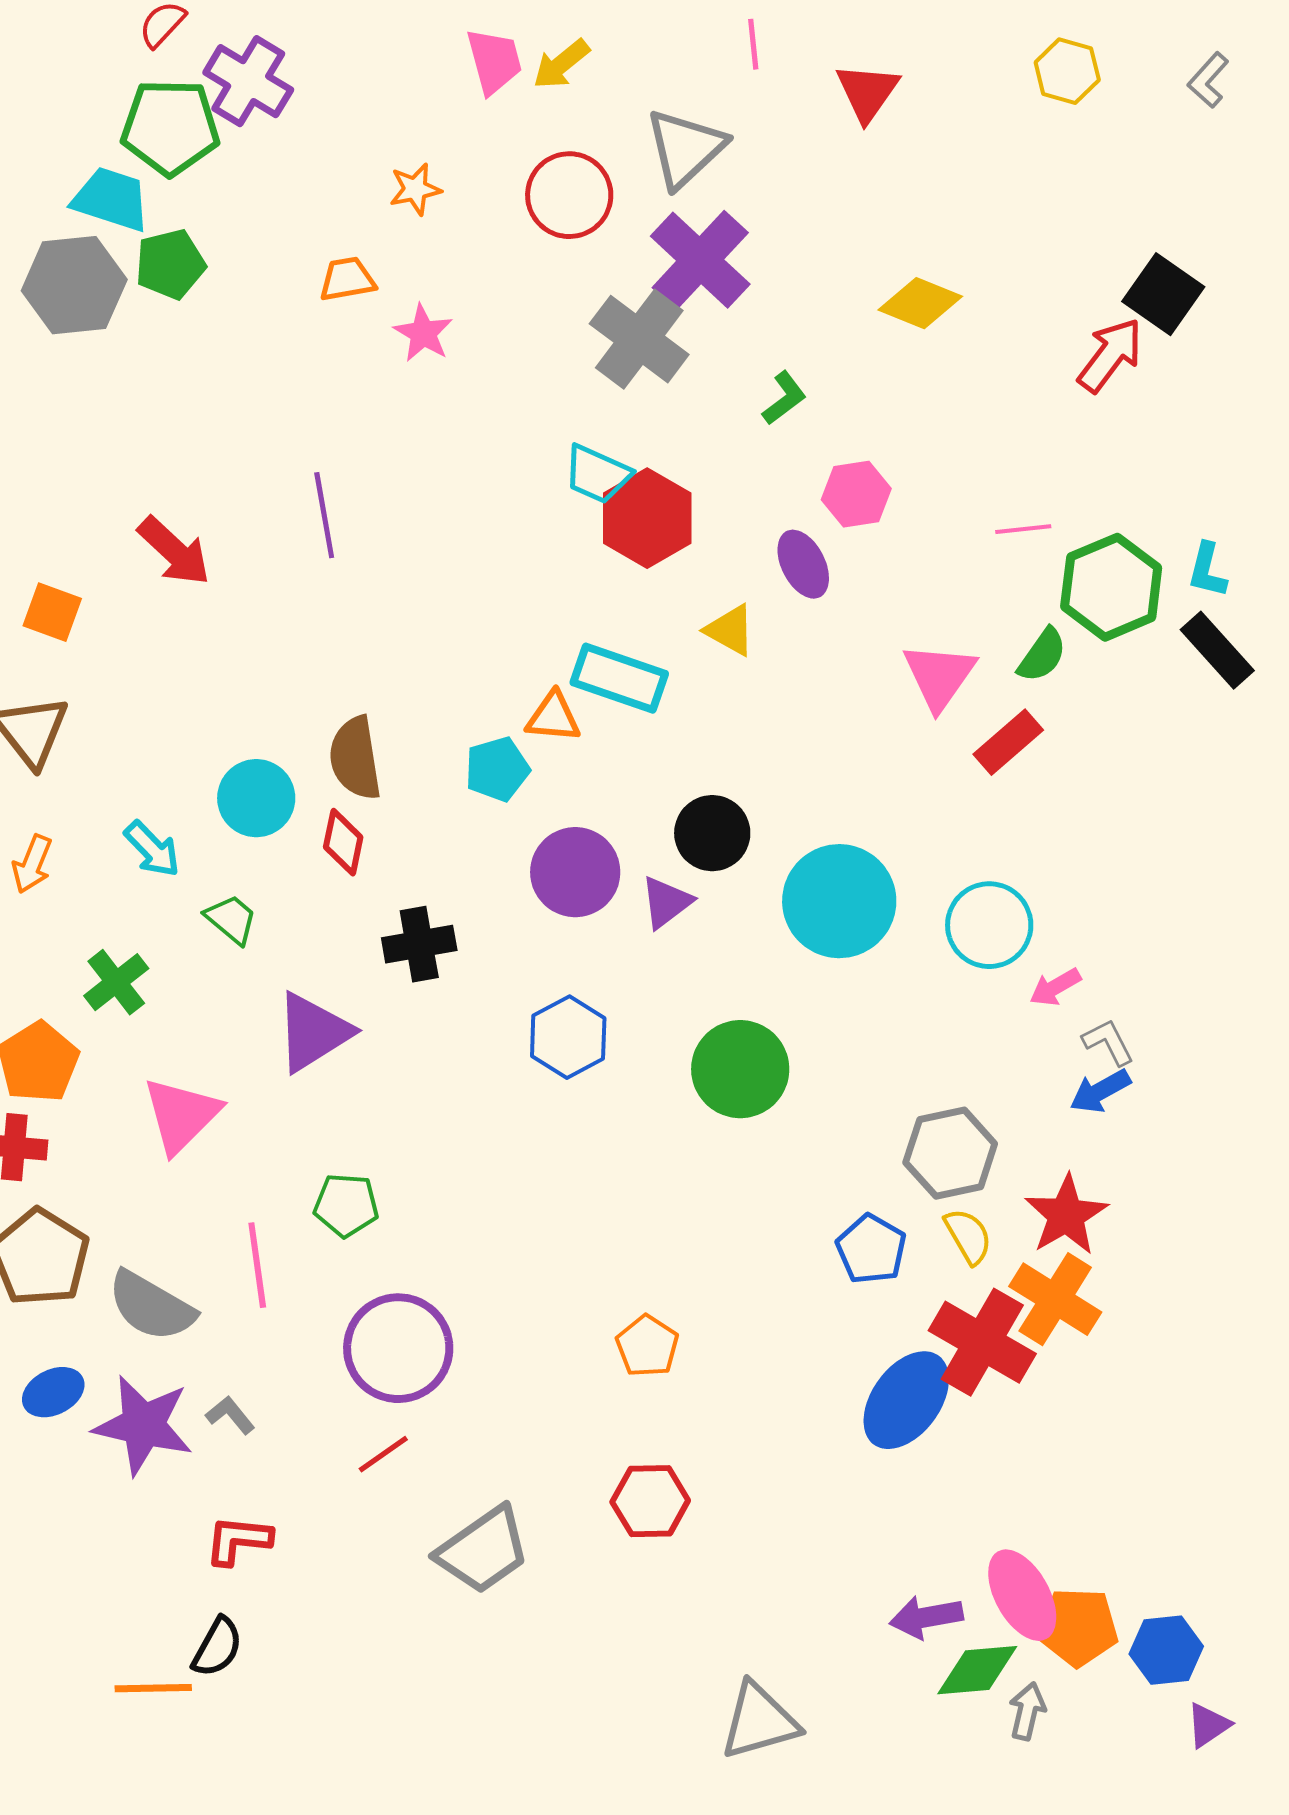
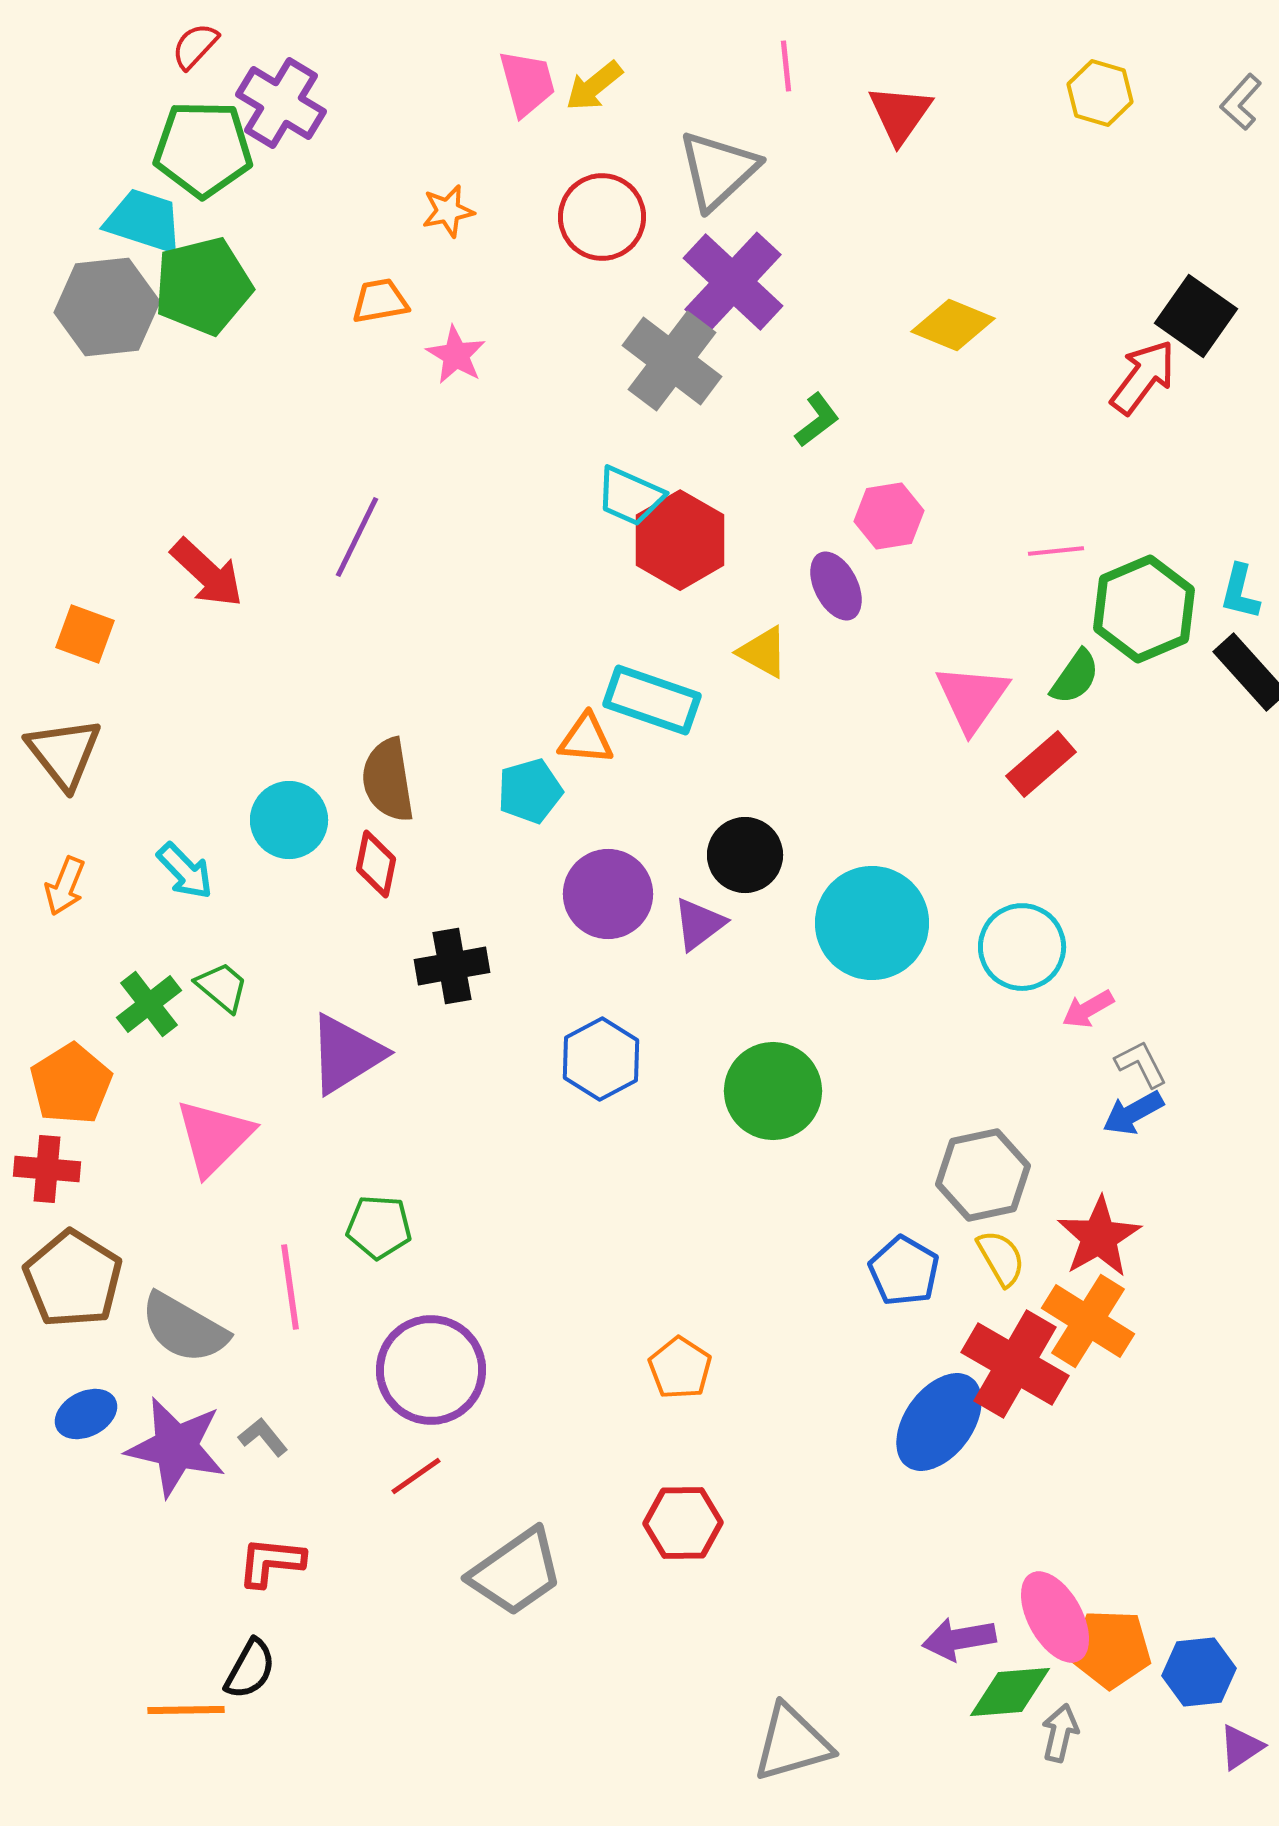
green pentagon: (170, 264) -> (203, 286), size x1.4
purple line: (324, 515) -> (357, 537), turned 36
green trapezoid: (231, 919) -> (222, 987), moved

